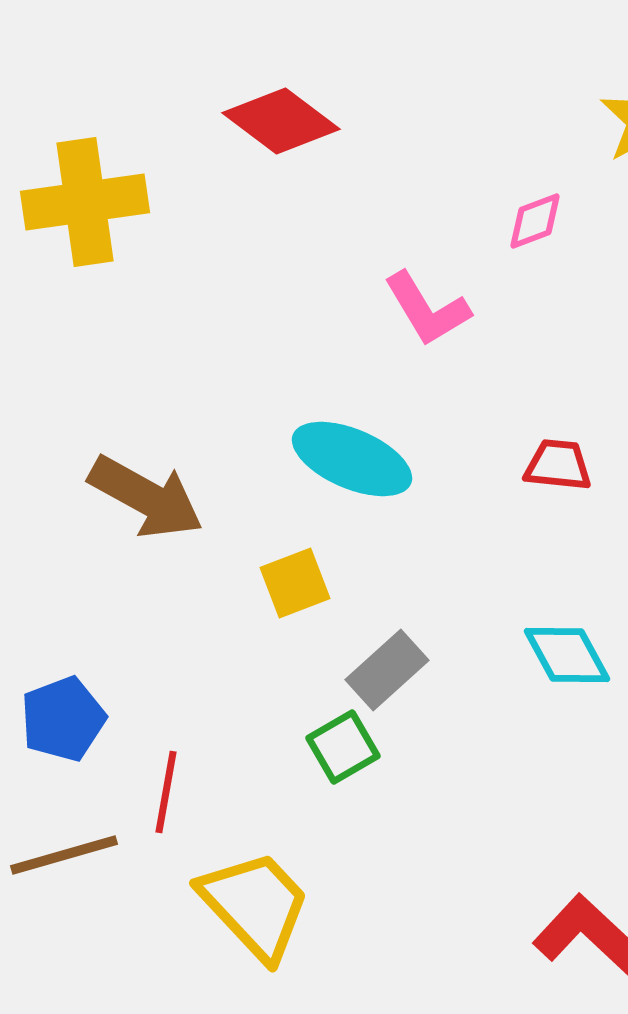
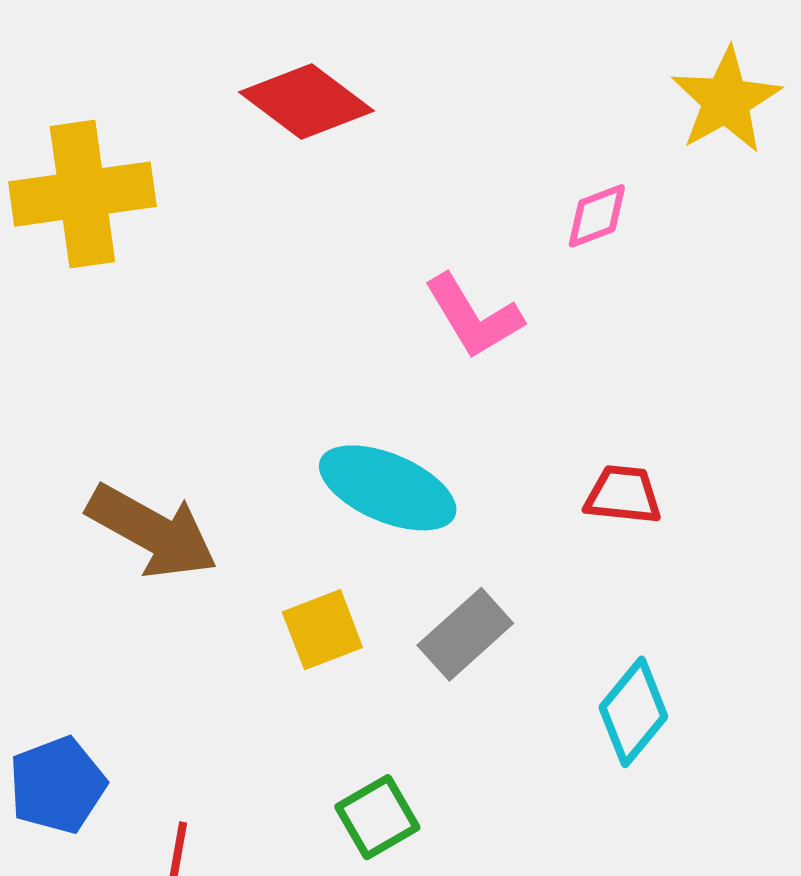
cyan diamond: (567, 655) -> (633, 712), turned 68
gray rectangle: (387, 670) -> (465, 634), moved

